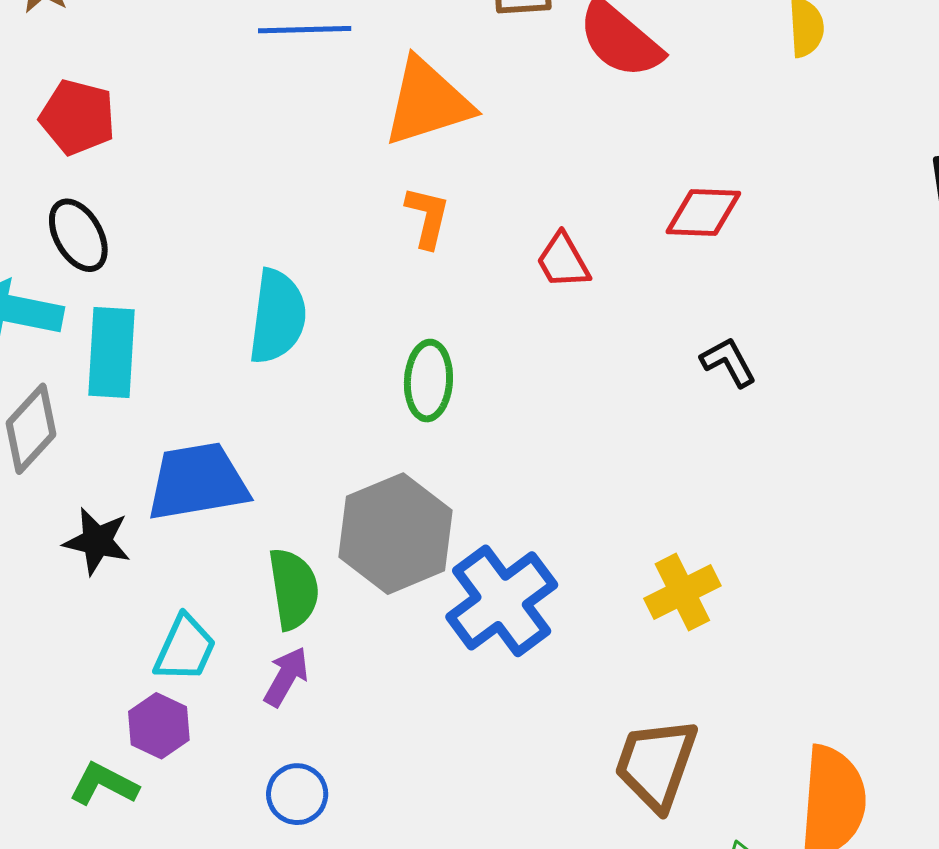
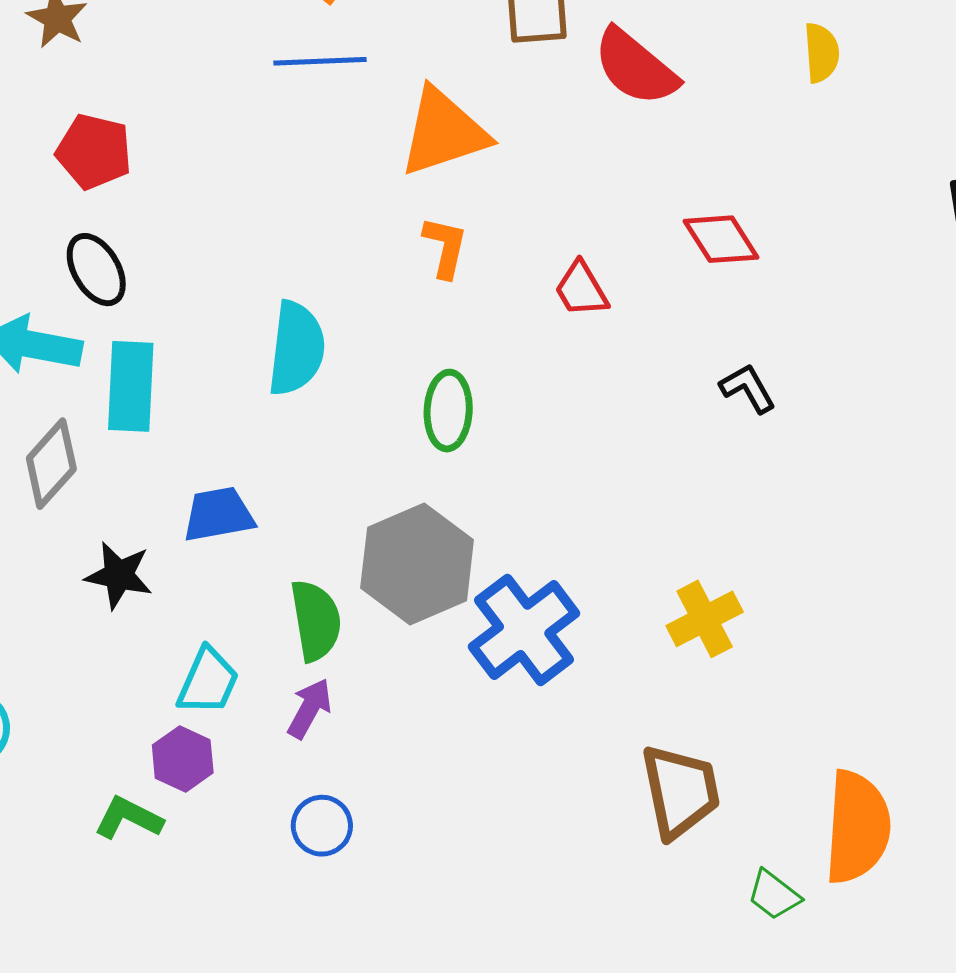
red diamond: (703, 213) -> (721, 239), turned 56
blue trapezoid: (198, 482) -> (218, 514), size x0.7
brown trapezoid: (656, 764) -> (680, 791), turned 150

